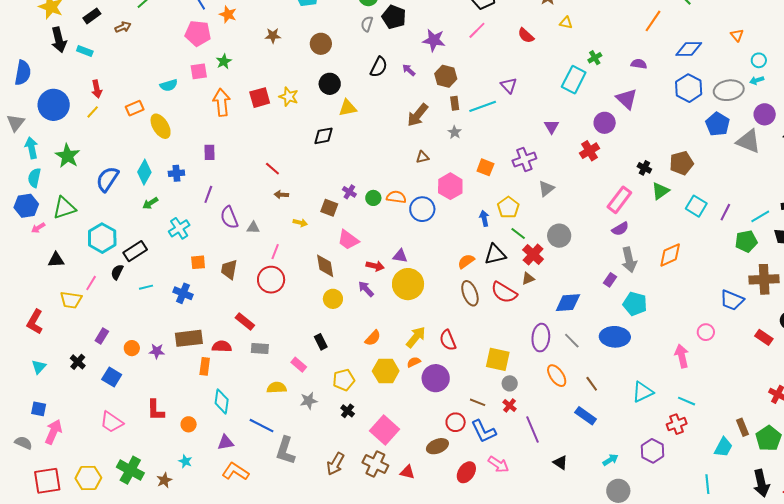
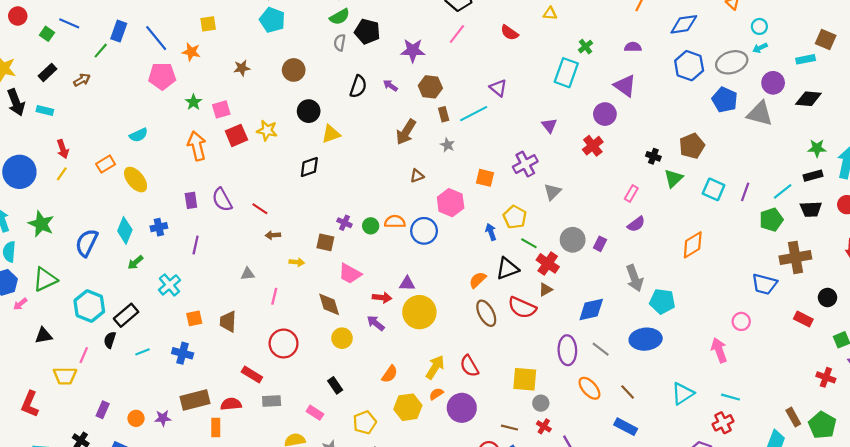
pink square: (199, 71) -> (221, 109), moved
pink rectangle: (619, 200) -> (631, 194), size x0.6
purple semicircle: (229, 217) -> (222, 200), moved
gray arrow: (629, 260) -> (635, 278), moved
red circle: (271, 280) -> (284, 344), moved
purple rectangle: (610, 280) -> (600, 244), moved

